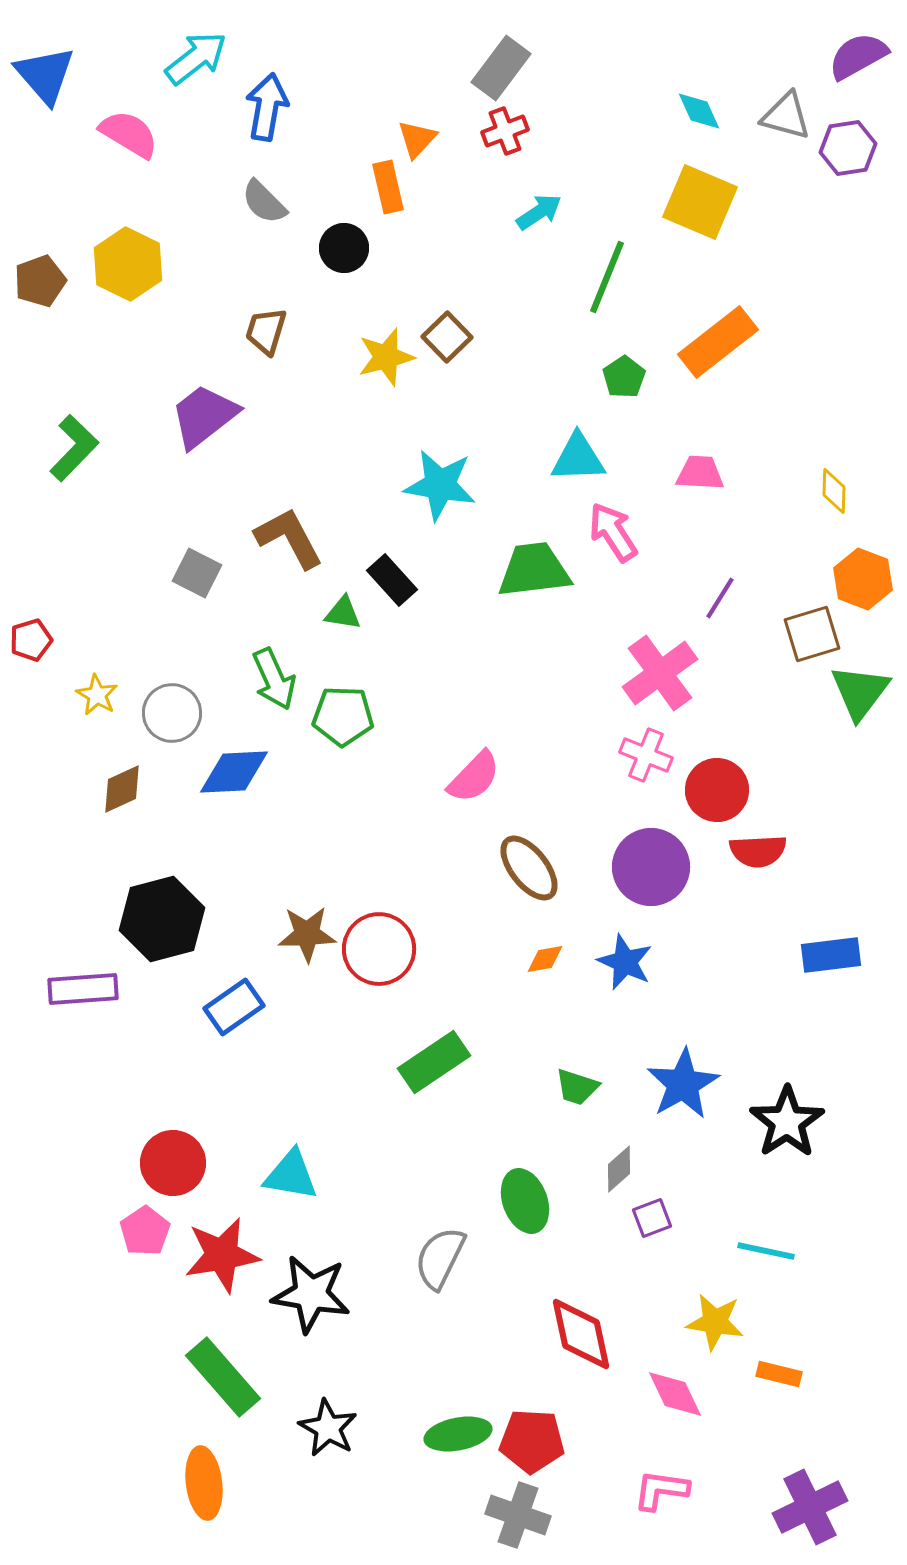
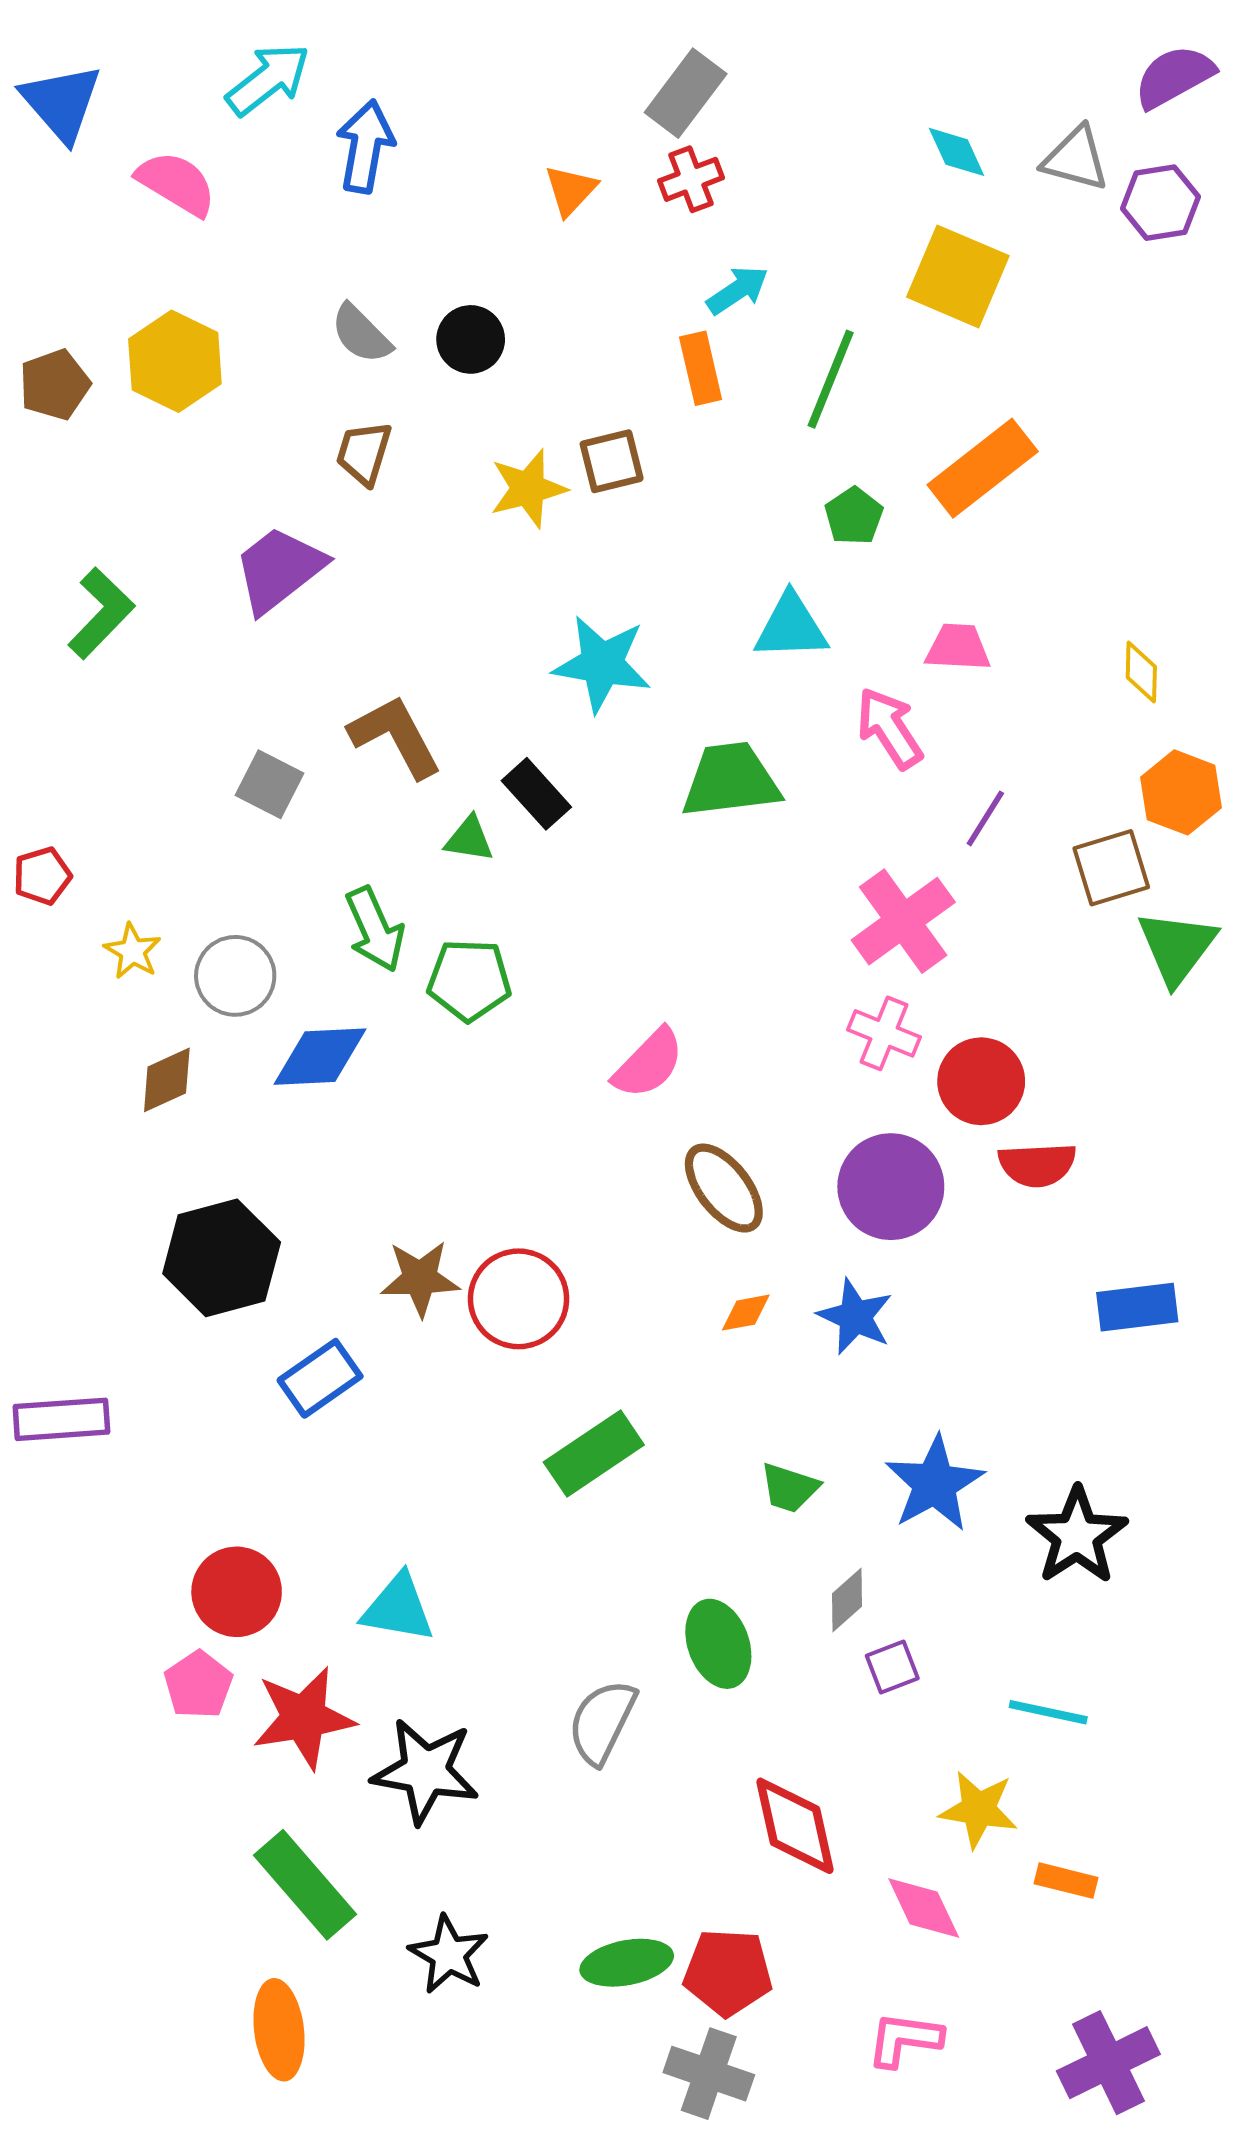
orange rectangle: (388, 187) -> (701, 368), moved
gray semicircle: (264, 202) -> (361, 334), moved
brown square: (447, 337) -> (612, 461), turned 30
pink arrow: (613, 532) -> (889, 728), moved
purple rectangle: (83, 989) -> (61, 1419), moved

